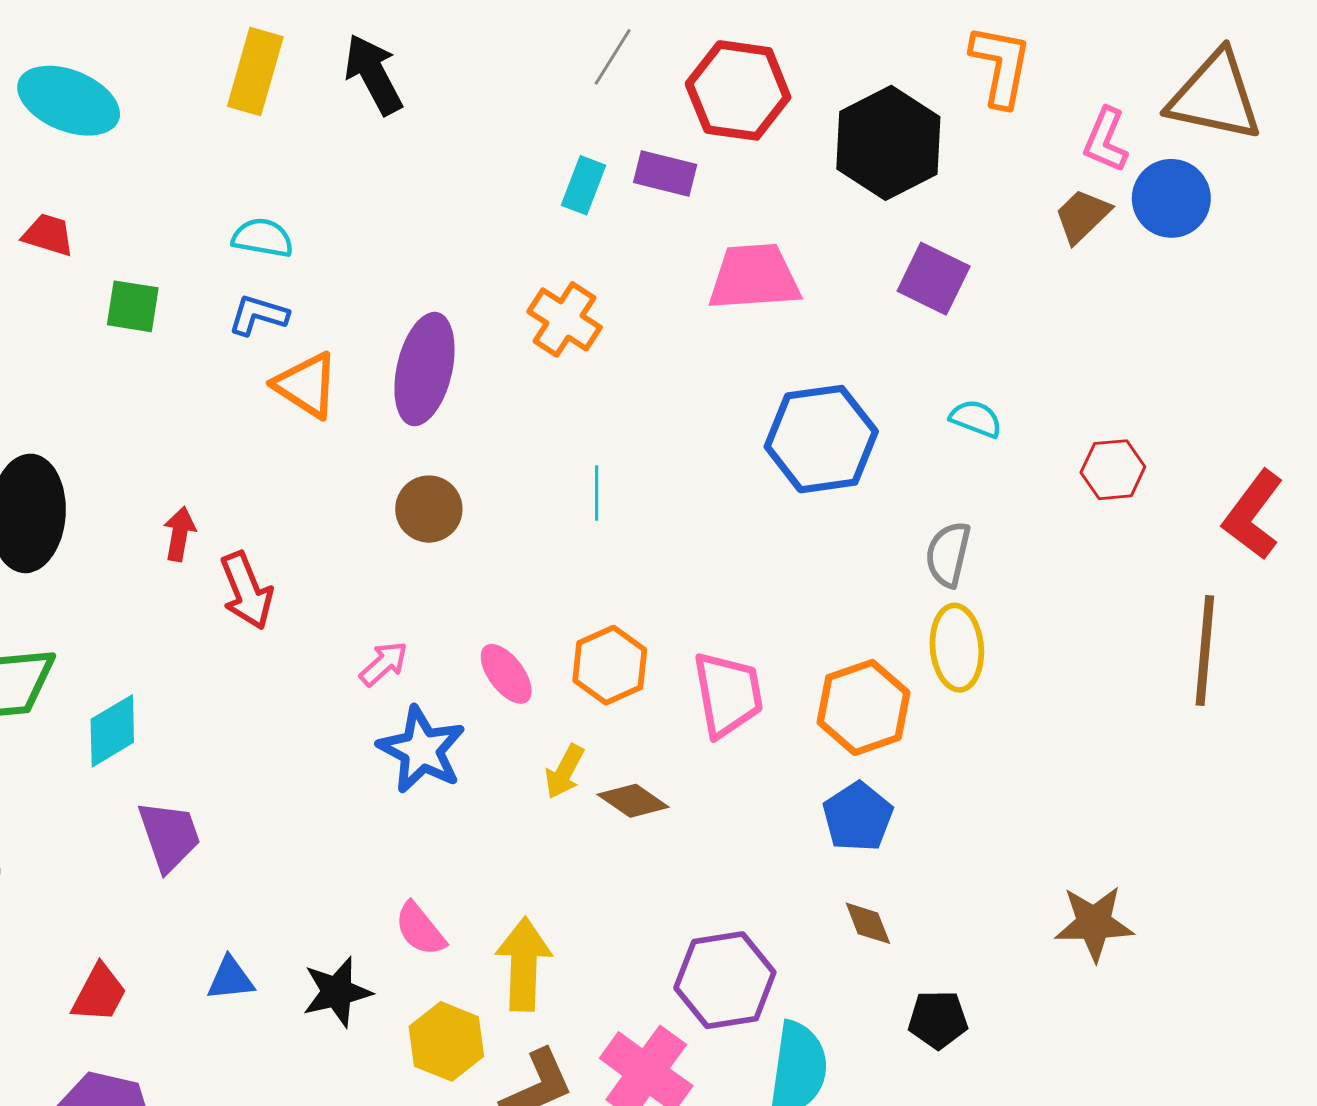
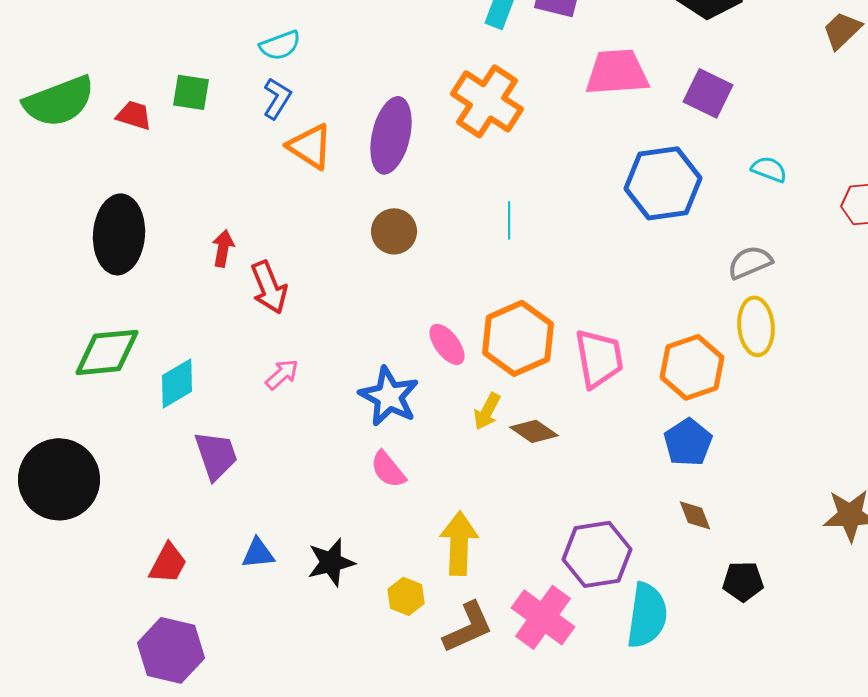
red trapezoid: (48, 235) -> (134, 115), moved
cyan semicircle: (263, 238) -> (280, 45), turned 150
purple square: (934, 279) -> (708, 93), moved
blue L-shape: (258, 315) -> (277, 98), turned 105
orange cross: (565, 319) -> (487, 101), size x1.4
gray semicircle: (948, 554) -> (750, 262), turned 54
pink arrow: (384, 664) -> (282, 374), moved
orange hexagon: (610, 665) -> (518, 338), size x1.4
pink semicircle: (420, 929) -> (388, 469), moved
yellow hexagon: (446, 1041) -> (406, 596), size x0.7

